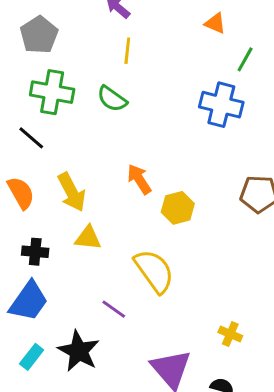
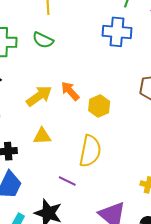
yellow arrow: (72, 192) -> (39, 96), moved, turned -88
yellow semicircle: (154, 271) -> (90, 151), turned 56

